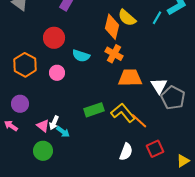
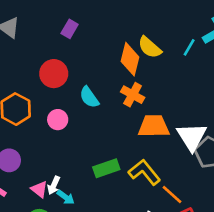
cyan semicircle: (81, 56) -> (89, 97), turned 36
white triangle: (159, 86) -> (192, 137), size x1.4
orange line: (139, 121) -> (172, 195), moved

